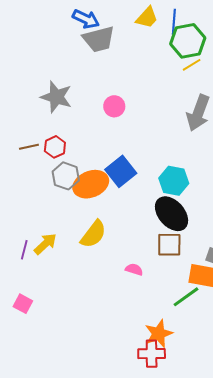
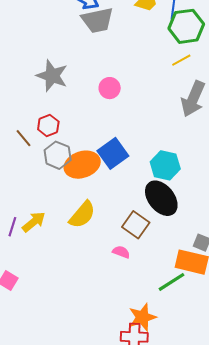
yellow line: (192, 65) -> (181, 60), moved
brown line: (29, 147) -> (24, 138), moved, turned 60
brown square: (169, 245) -> (136, 225), moved, turned 32

